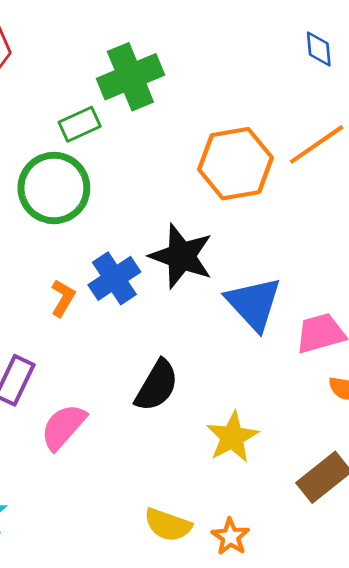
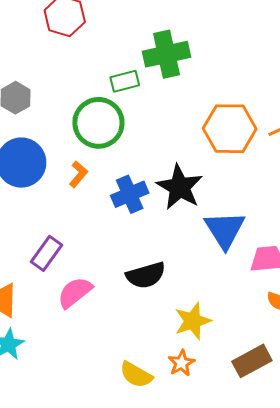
orange L-shape: (63, 298) -> (78, 174), moved
black semicircle: (157, 386) -> (146, 275), turned 33
orange star: (230, 537) -> (181, 363), moved

